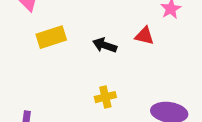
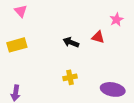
yellow rectangle: (51, 37) -> (17, 45), moved

